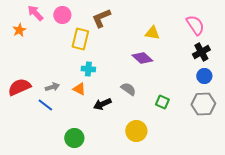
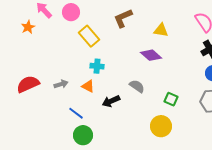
brown L-shape: (101, 18) -> (123, 18), moved
yellow rectangle: (80, 39) -> (89, 36), turned -55
blue line: (45, 105) -> (76, 113), moved
yellow circle: (136, 131) -> (161, 126), moved

